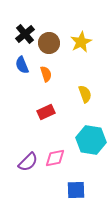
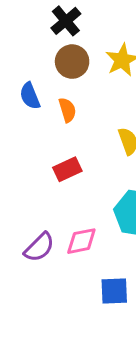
black cross: (25, 34) -> (66, 21), moved

